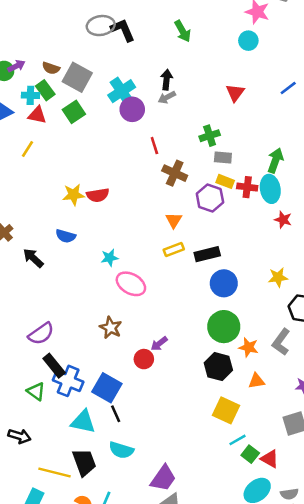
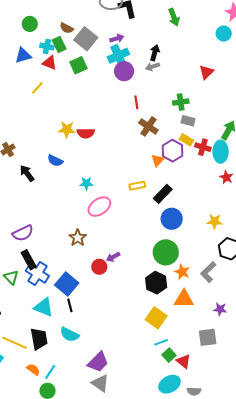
purple arrow: (16, 66) -> (117, 38), moved
orange triangle: (174, 220) -> (158, 160), moved
black rectangle: (207, 254) -> (163, 194), turned -42
pink ellipse: (131, 284) -> (99, 207), turned -75
orange triangle: (257, 381) -> (184, 299), size x1.5

